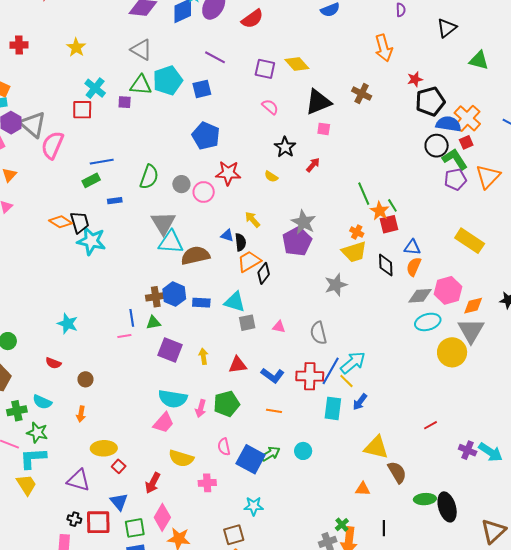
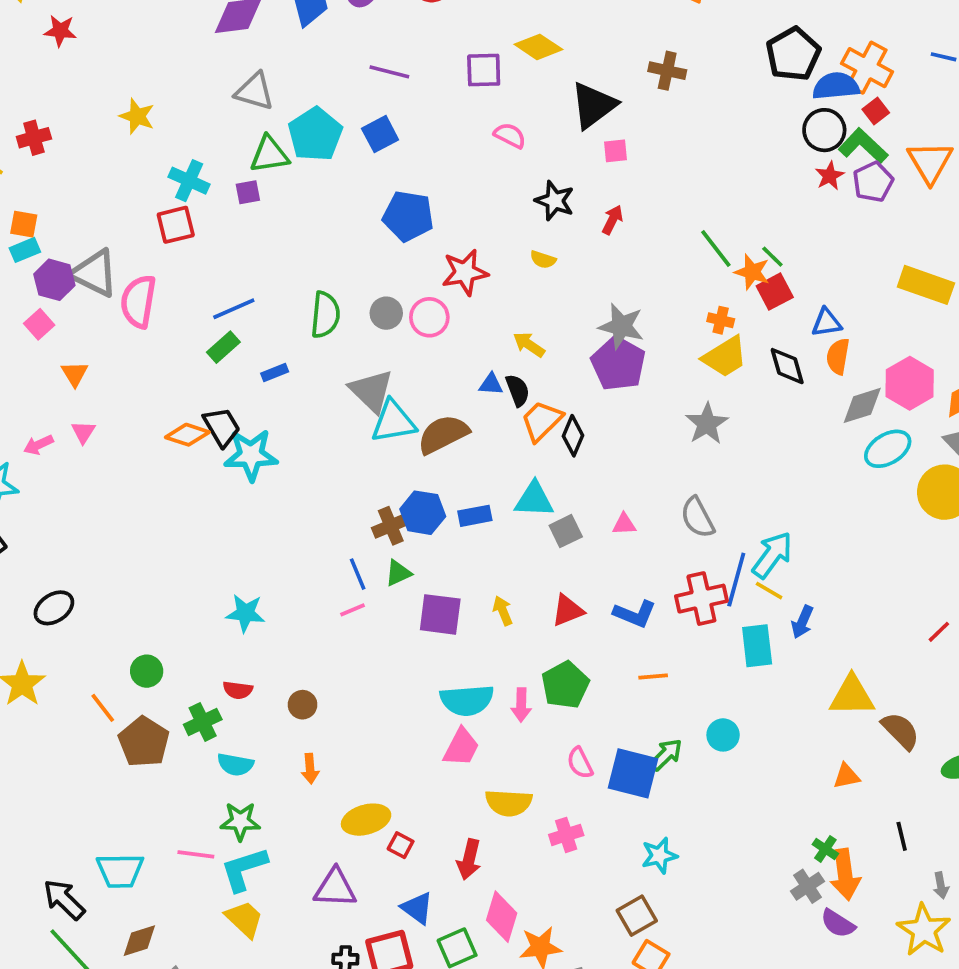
red star: (415, 79) -> (830, 176), moved
green cross: (17, 411) -> (203, 722), moved

